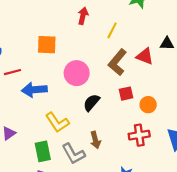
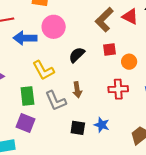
pink circle: (77, 73) -> (54, 27), moved

